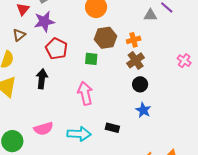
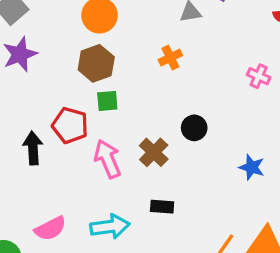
brown hexagon: (106, 38) -> (96, 63), moved
red pentagon: (56, 49) -> (70, 125), moved
brown cross: (136, 60) -> (154, 152), moved
blue star: (143, 110) -> (252, 167), moved

